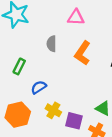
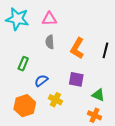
pink triangle: (76, 17) -> (49, 19), moved
purple square: (74, 121) -> (76, 79), moved

